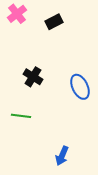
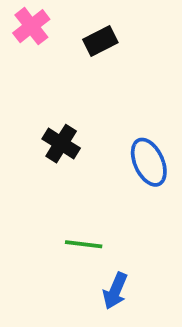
green line: (21, 116) -> (84, 244), moved

